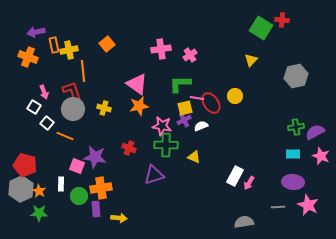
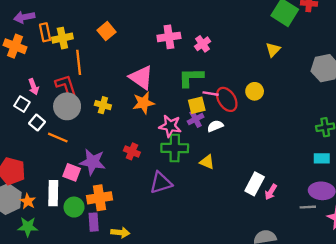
white rectangle: (61, 184) -> (53, 193), size x1.5
gray line: (278, 207) -> (308, 207), moved

